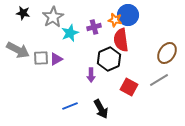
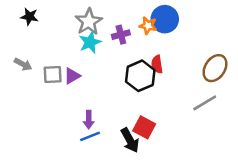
gray star: (53, 17) -> (89, 22), moved
red semicircle: (121, 40) -> (157, 64), moved, size x0.6
gray arrow: (18, 50) -> (23, 64), size x0.6
purple arrow: (91, 75) -> (89, 120), moved
red square: (129, 87) -> (144, 127), moved

